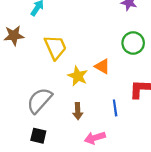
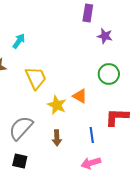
pink arrow: (95, 138) -> (91, 163), moved

